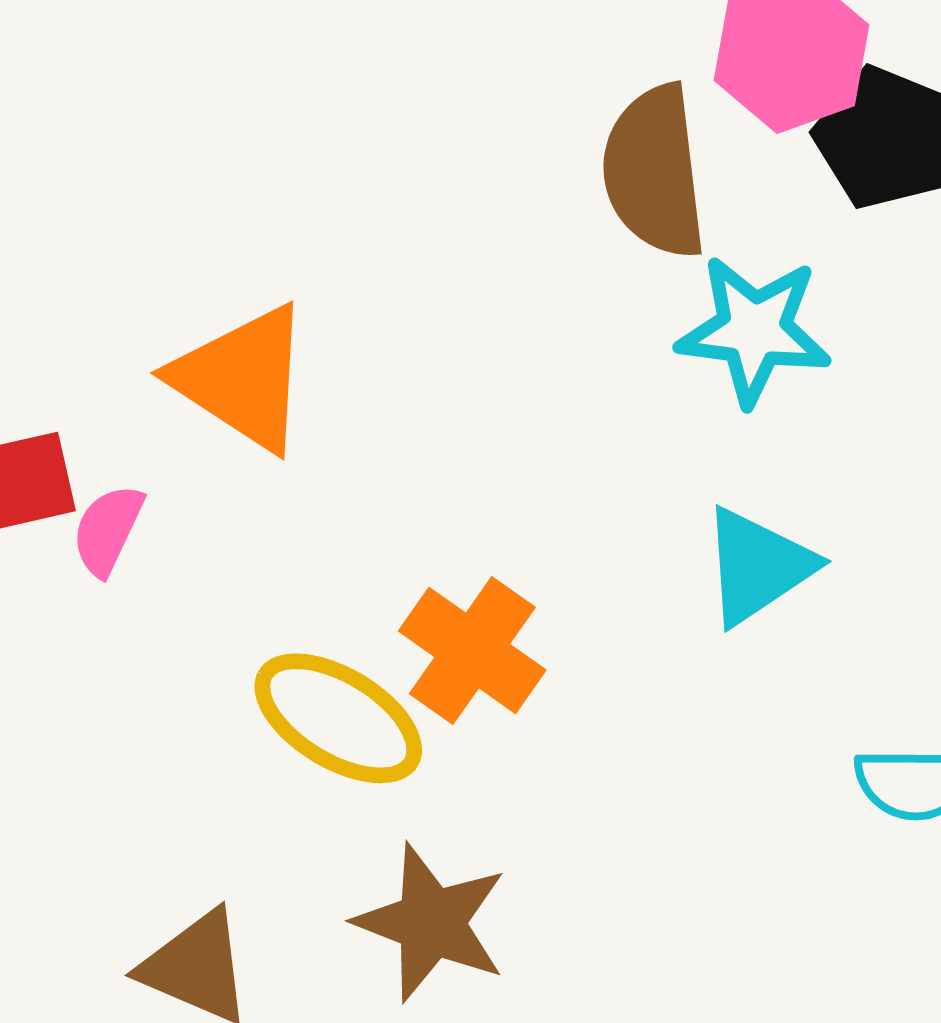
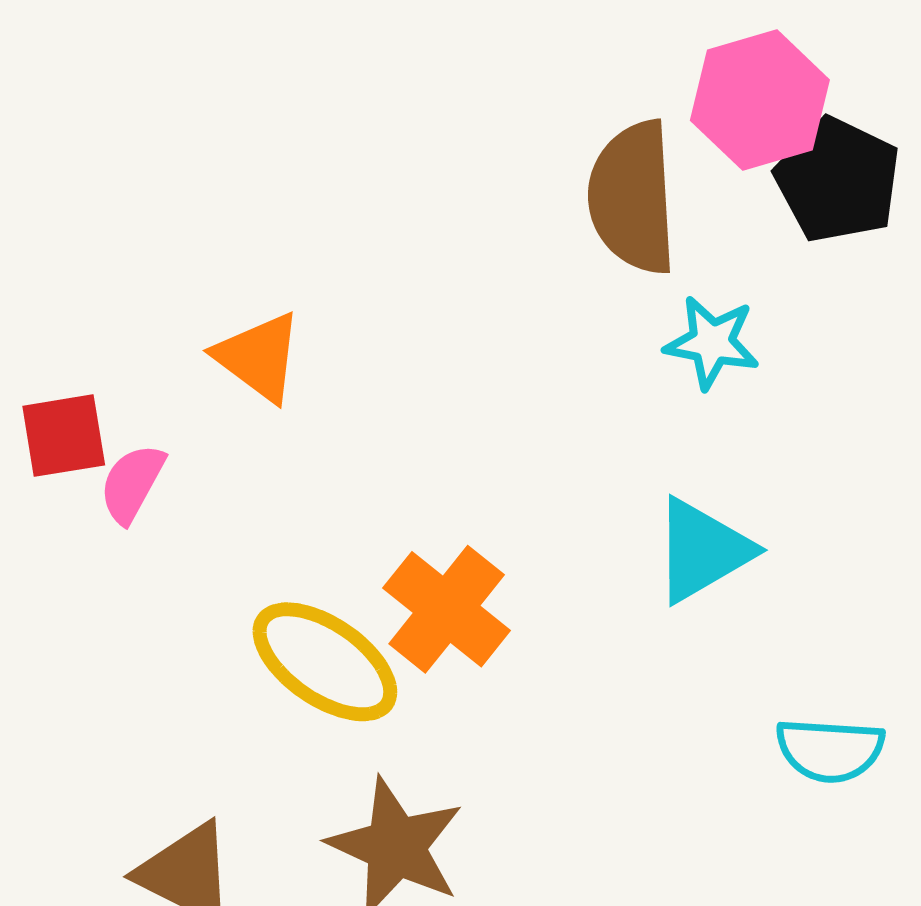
cyan star: (754, 330) -> (712, 342), size x0.7
orange triangle: (242, 378) -> (259, 357), size x0.7

